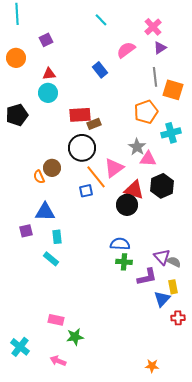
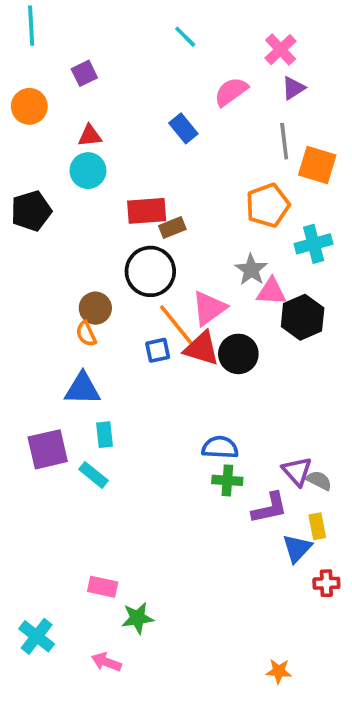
orange semicircle: (39, 177) -> (86, 334), moved
black hexagon: (162, 186) -> (303, 317), moved
red triangle: (134, 190) -> (202, 348), moved
black circle: (127, 205) -> (238, 354), moved
purple square: (26, 231) -> (48, 449), moved, size x1.6

